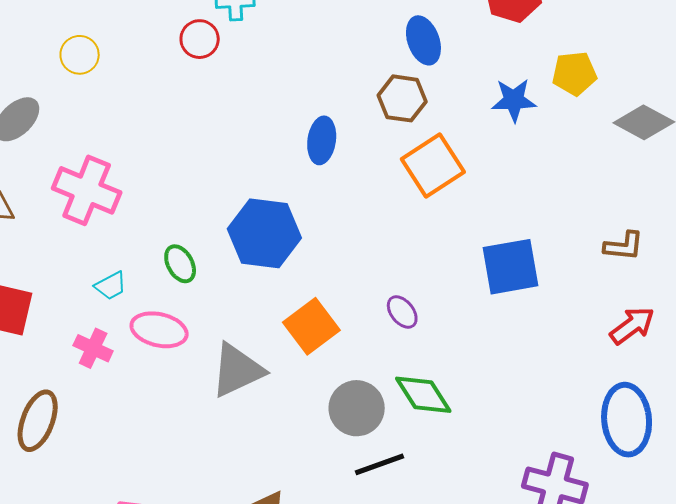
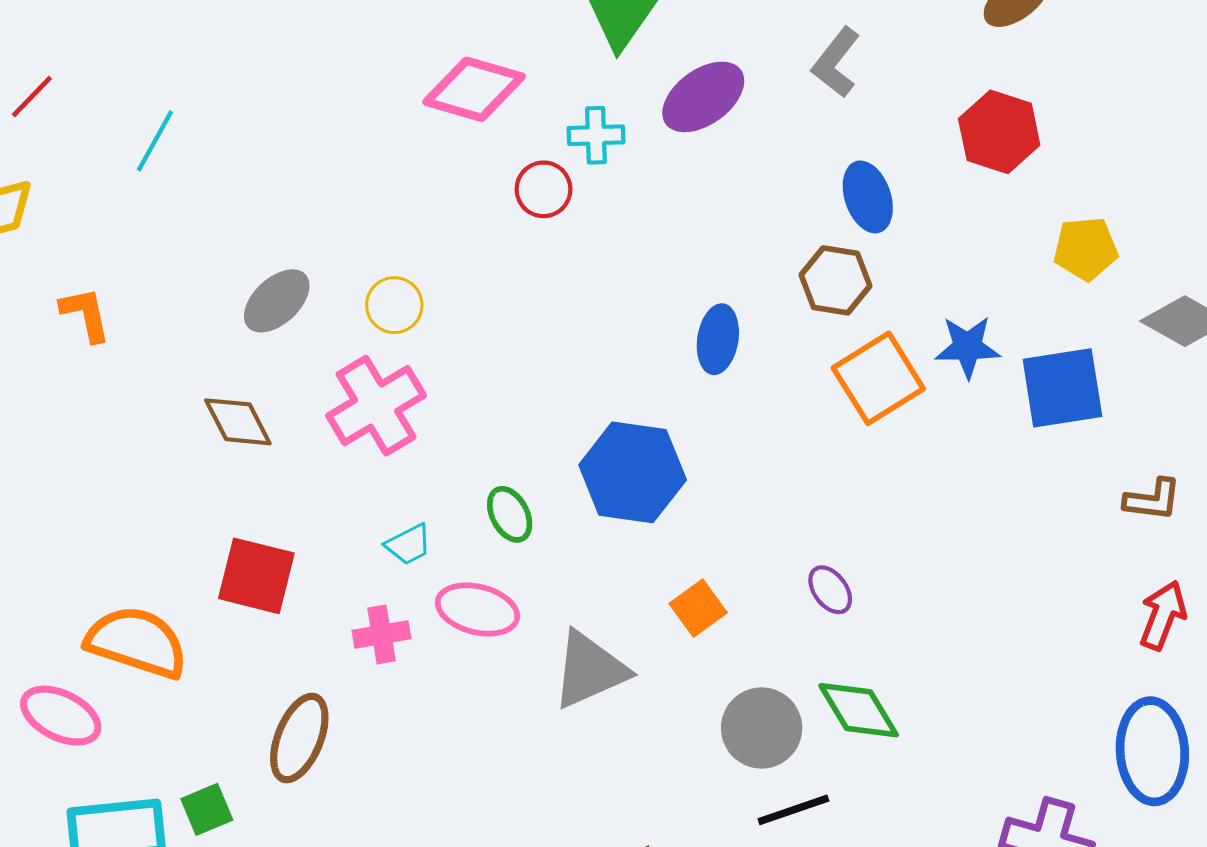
yellow circle: (80, 55) -> (394, 305), moved
blue star: (514, 100) -> (968, 347), moved
pink cross: (87, 190) -> (376, 406), turned 36
blue square: (511, 267) -> (1062, 388), moved
orange square: (311, 326) -> (698, 608), size x0.7
red arrow: (632, 326) -> (1163, 615), turned -33
pink cross: (93, 348) -> (381, 634), turned -36

